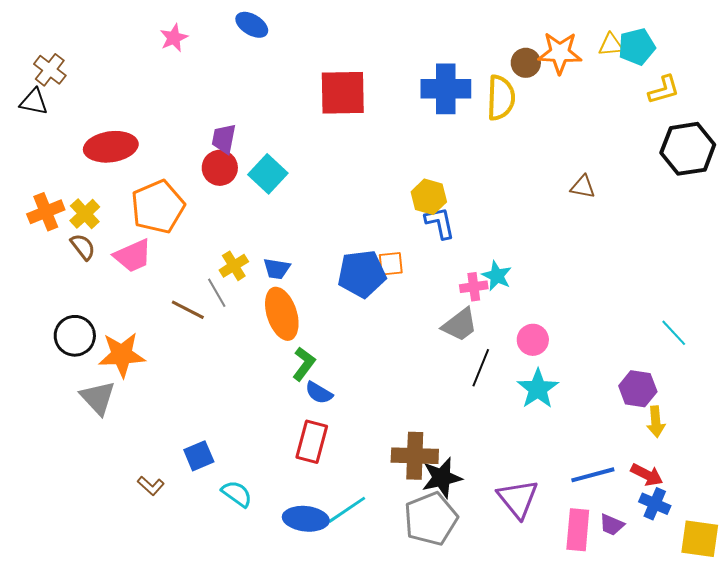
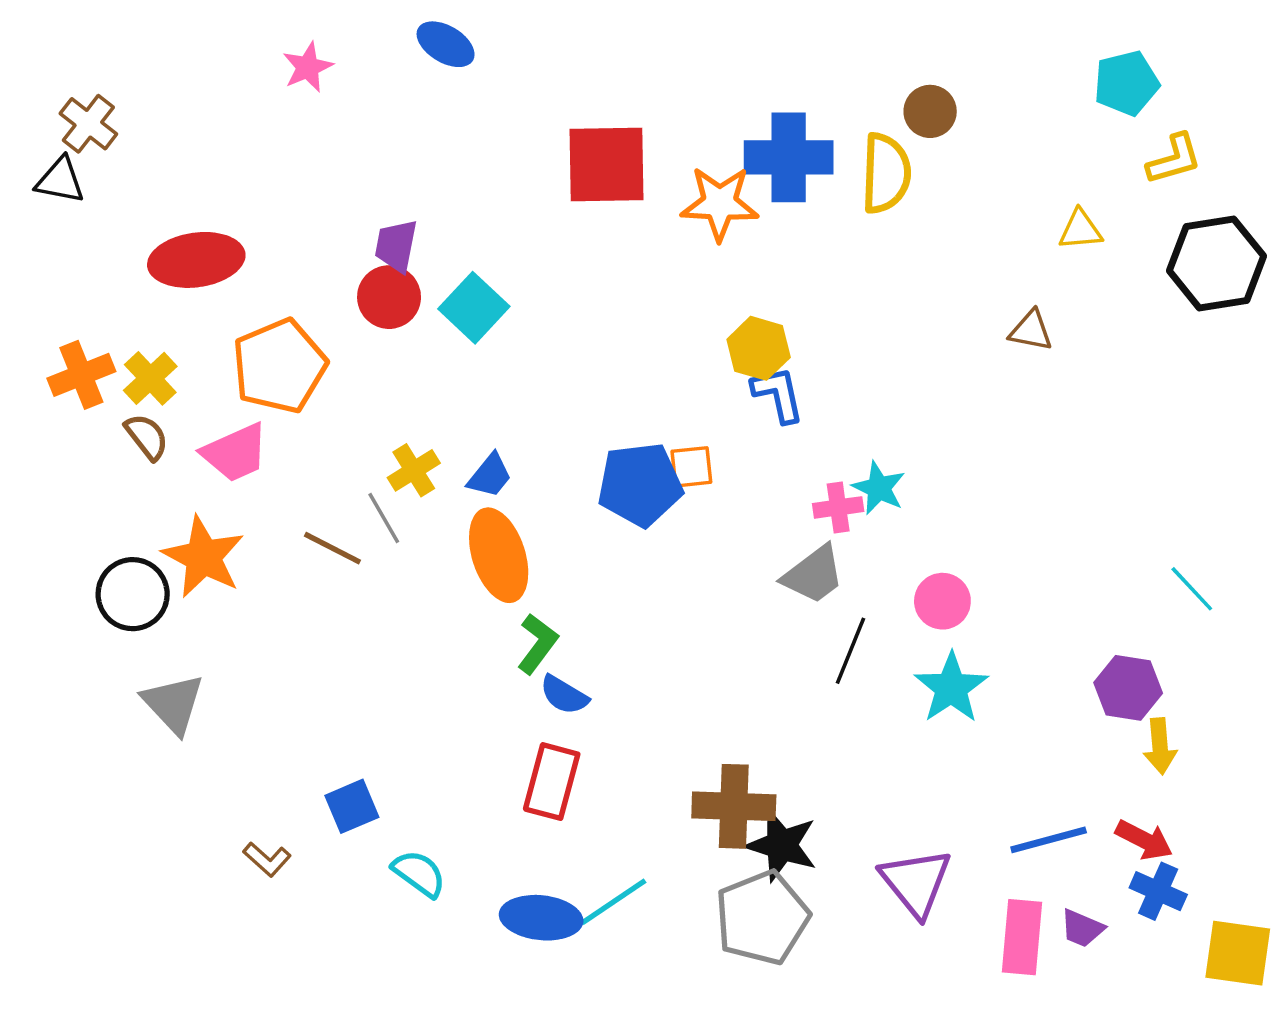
yellow triangle: (611, 45) -> (1080, 230), moved
orange star: (560, 53) -> (720, 203), moved
blue trapezoid: (277, 269) -> (490, 476), turned -60
orange star: (122, 355) -> (203, 557), moved, turned 30
black star: (442, 478) -> (782, 845), turned 30

